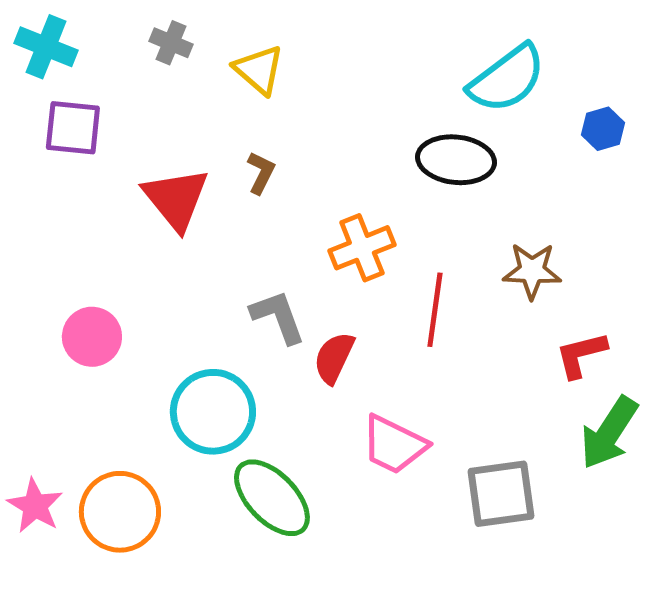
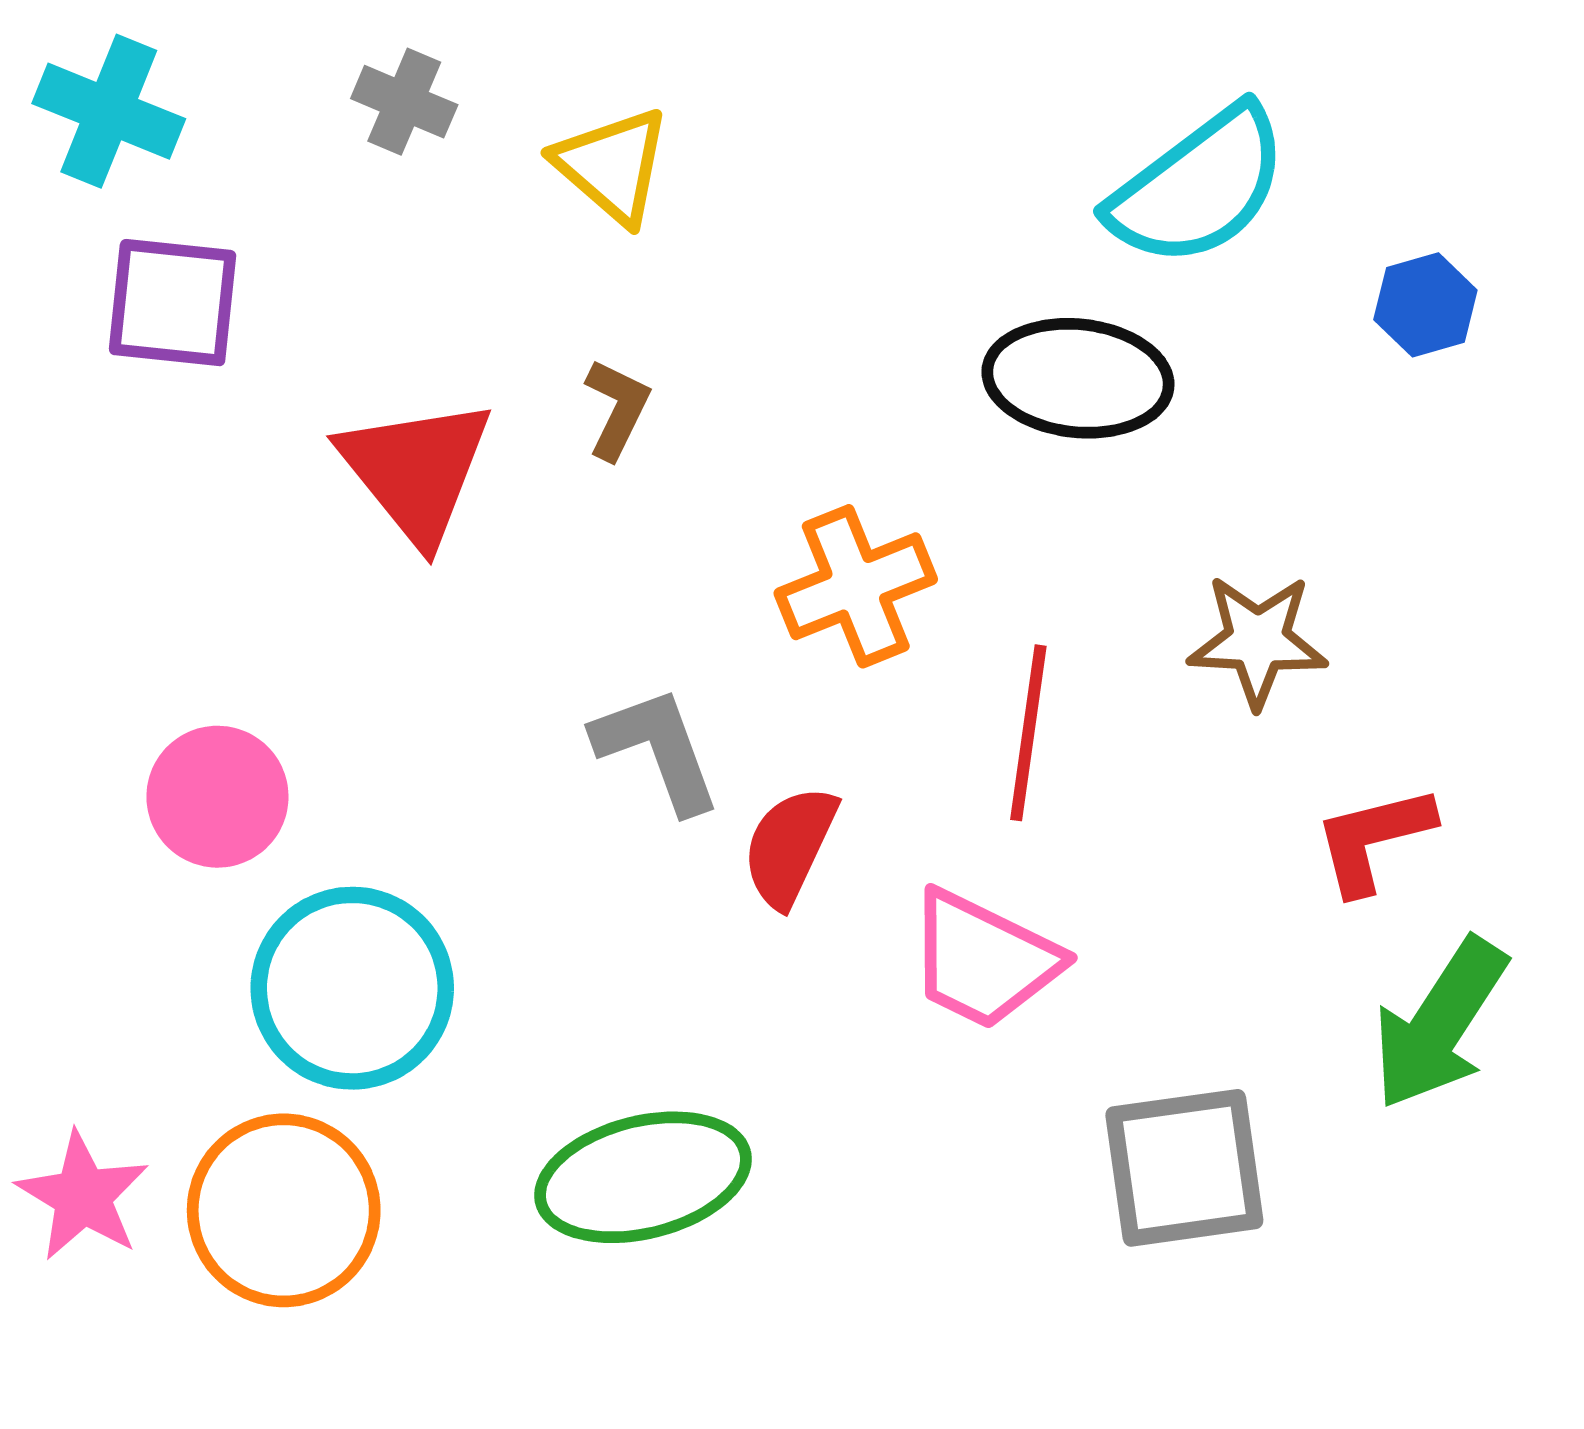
cyan circle: (213, 412) -> (352, 988), moved
pink trapezoid: (394, 445) -> (983, 960), moved
green ellipse: (272, 498) -> (643, 1177), turned -60

